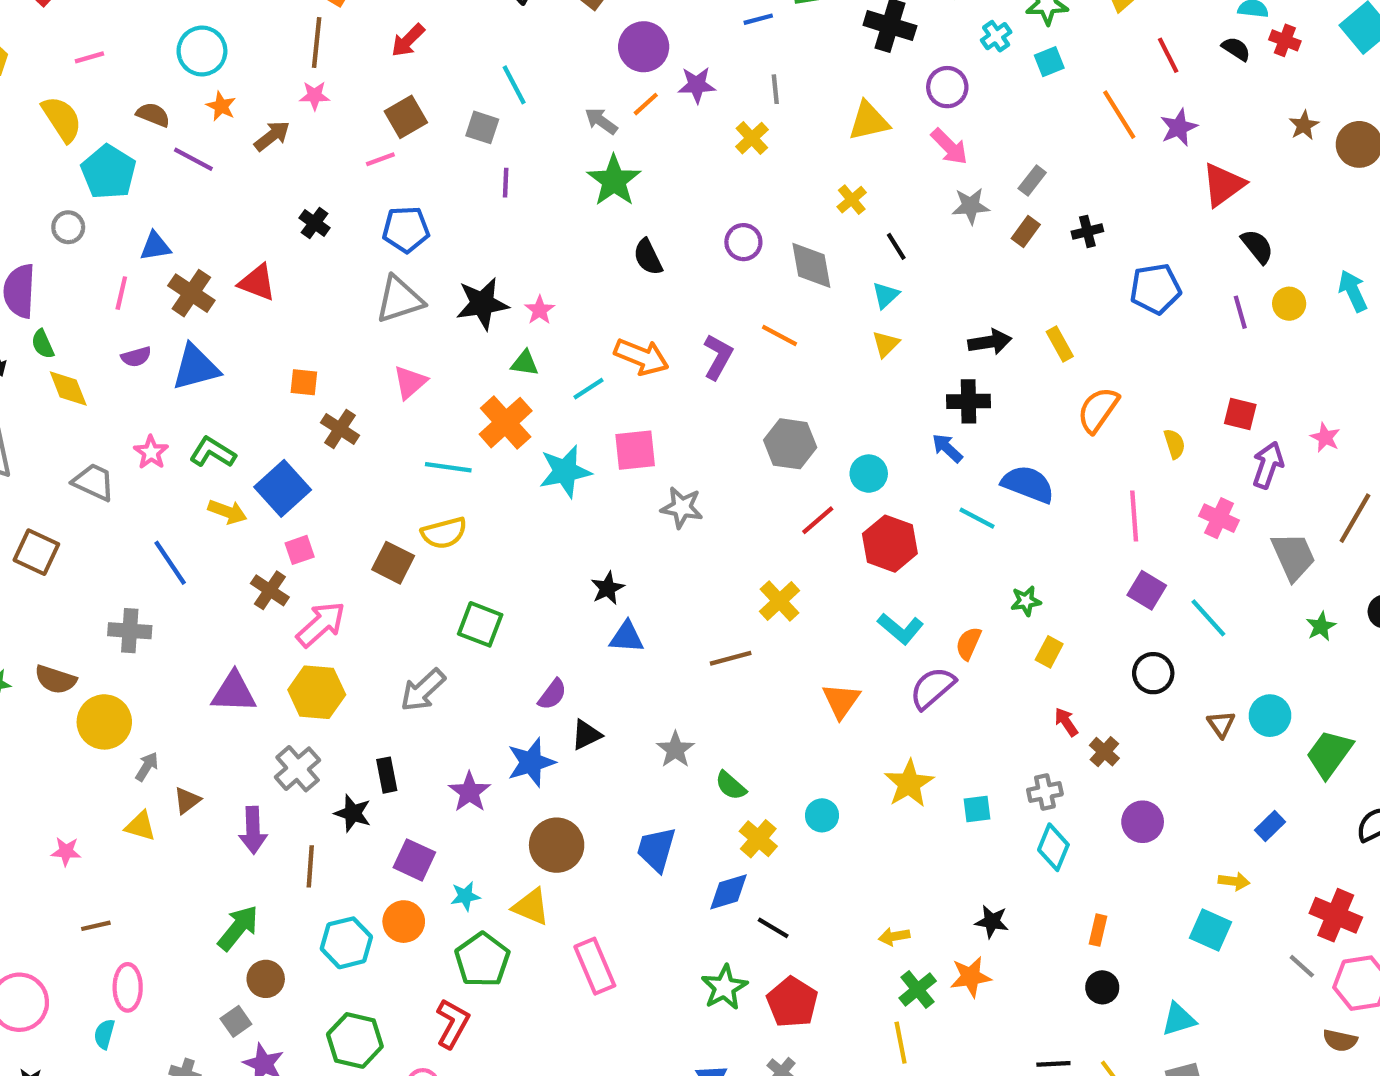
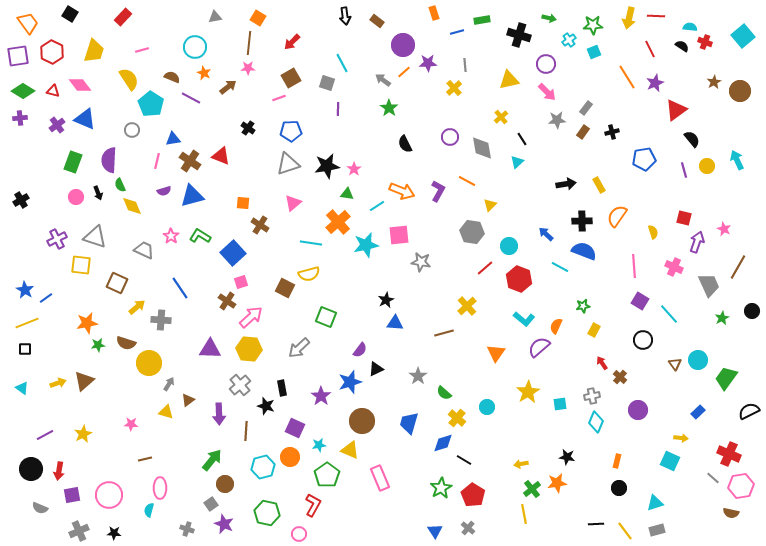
green star: (614, 181) -> (389, 108), size x0.7
yellow triangle: (886, 344) -> (490, 205), moved
black cross: (968, 401) -> (582, 221), moved
yellow arrow: (227, 512) -> (137, 307), moved, turned -60

